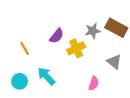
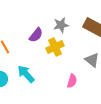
gray star: (93, 31) -> (61, 25), moved

